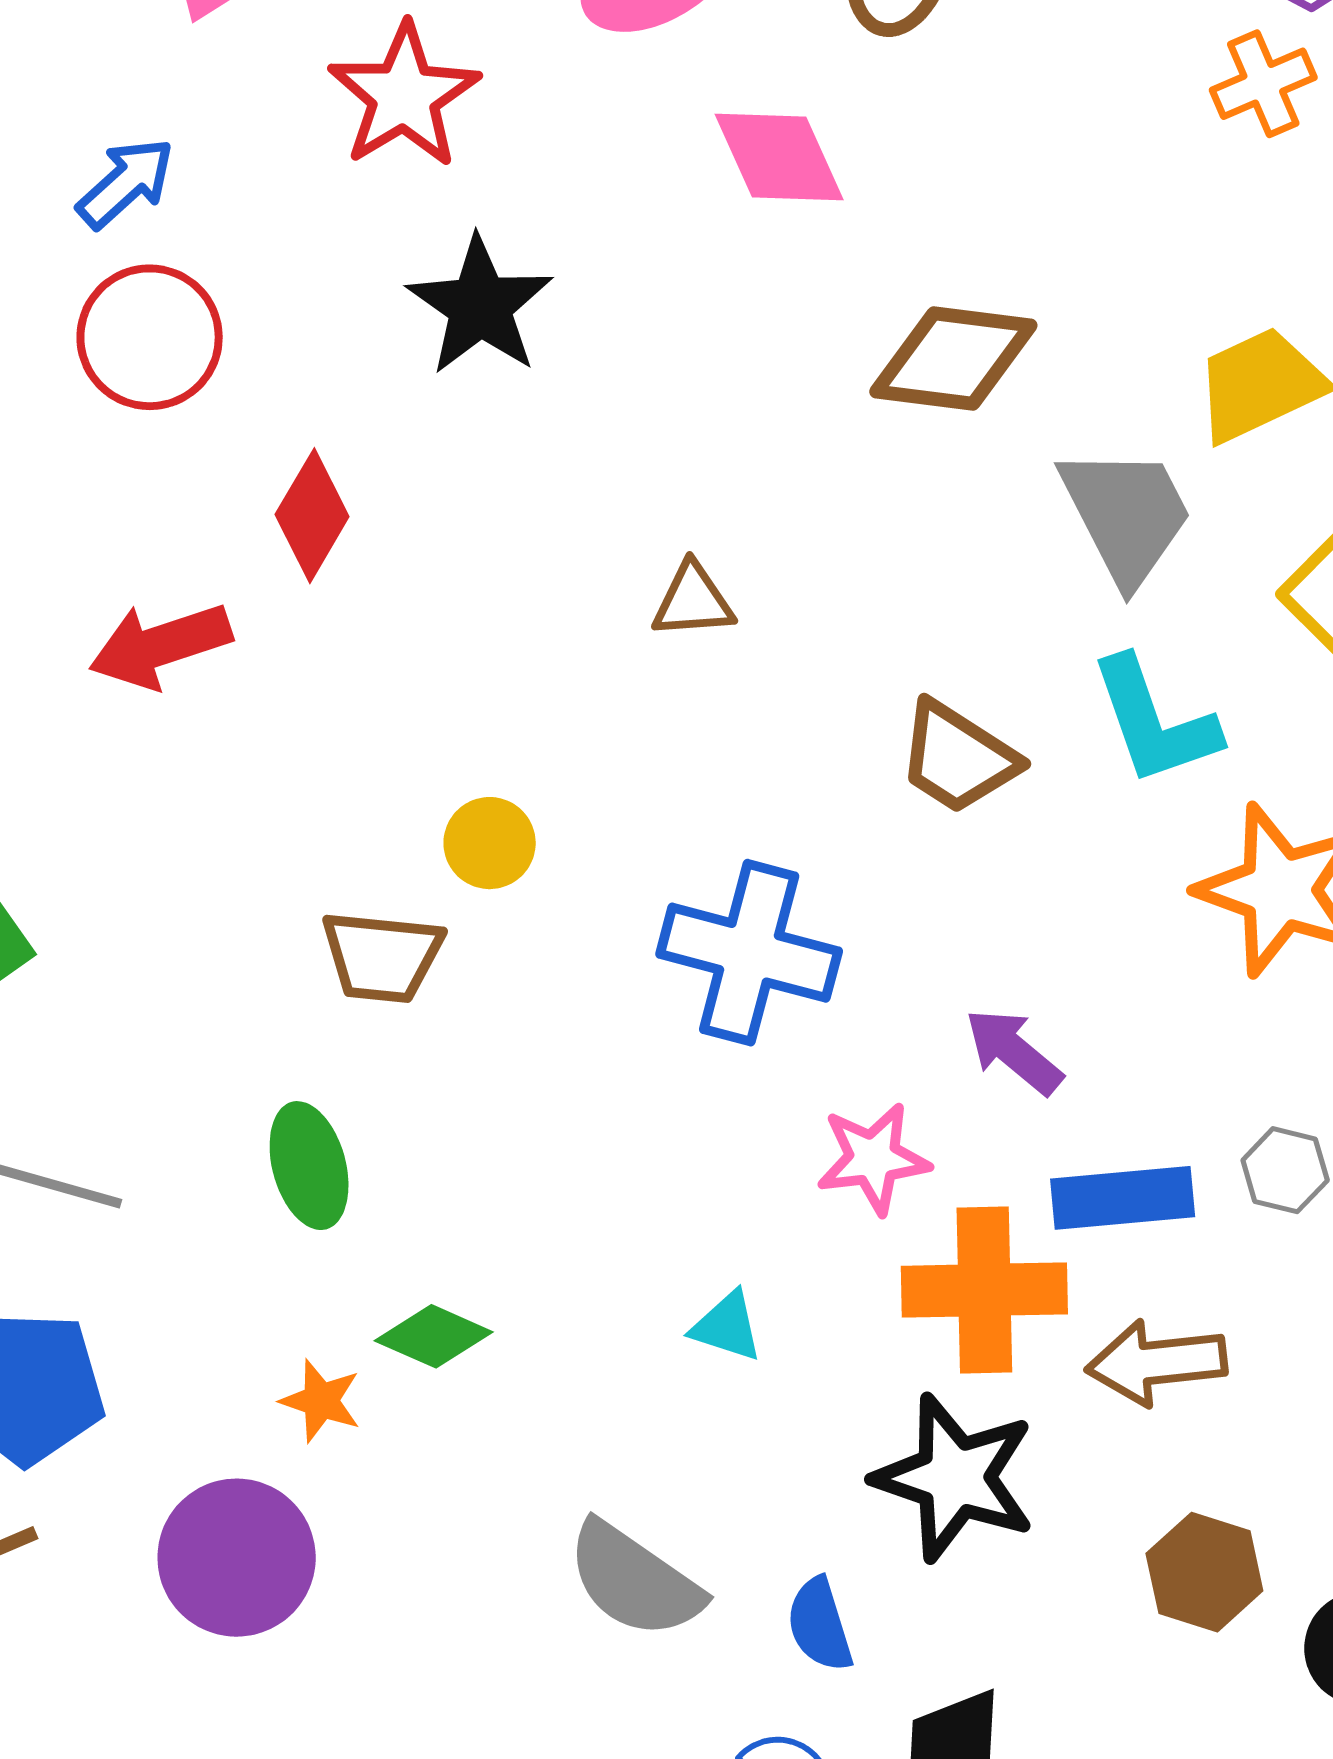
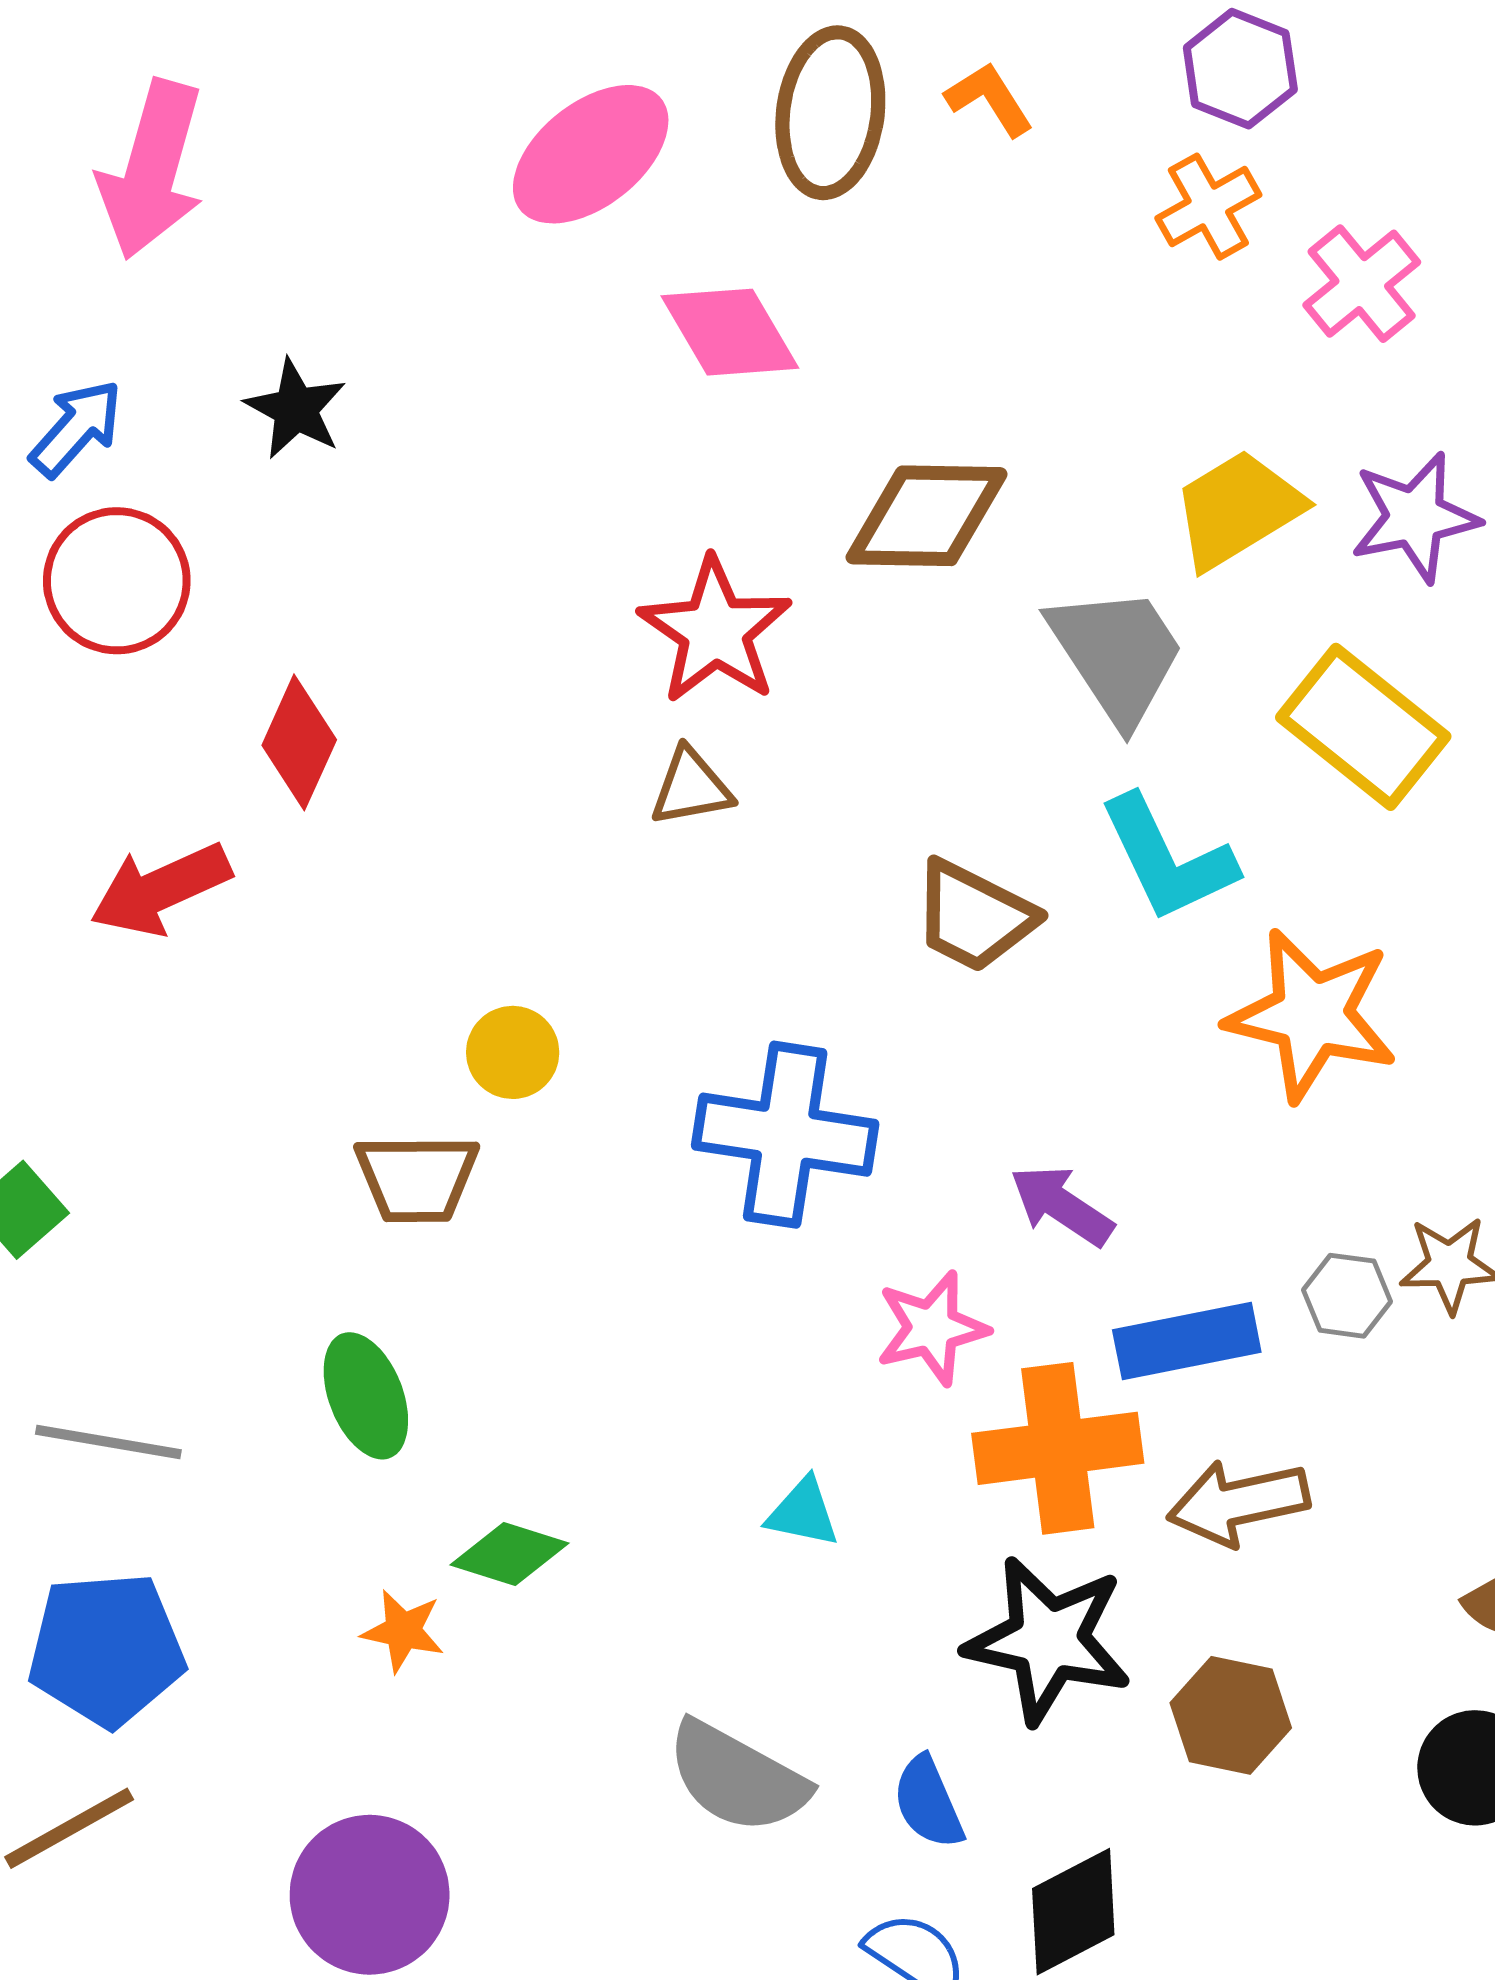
red star: (404, 96) -> (715, 631), moved
black star: (480, 306) -> (296, 409), moved, size x0.7
purple circle: (237, 1558) -> (370, 1895), moved
brown hexagon: (1204, 1572) -> (1231, 1715), moved

